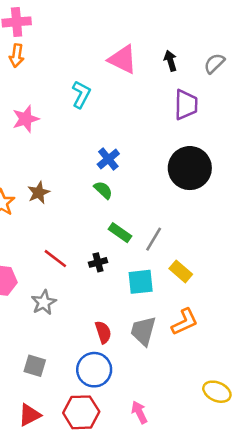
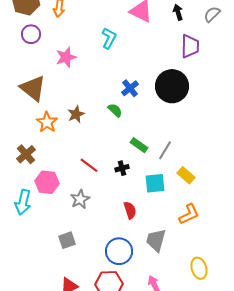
black circle: (190, 168) -> (172, 86), moved
green semicircle: (103, 190) -> (115, 110), moved
gray trapezoid: (143, 331) -> (156, 240), moved
red semicircle: (103, 332) -> (130, 210), moved
gray square: (35, 366) -> (67, 240), moved, turned -36
yellow ellipse: (217, 392) -> (199, 268), moved, turned 50

